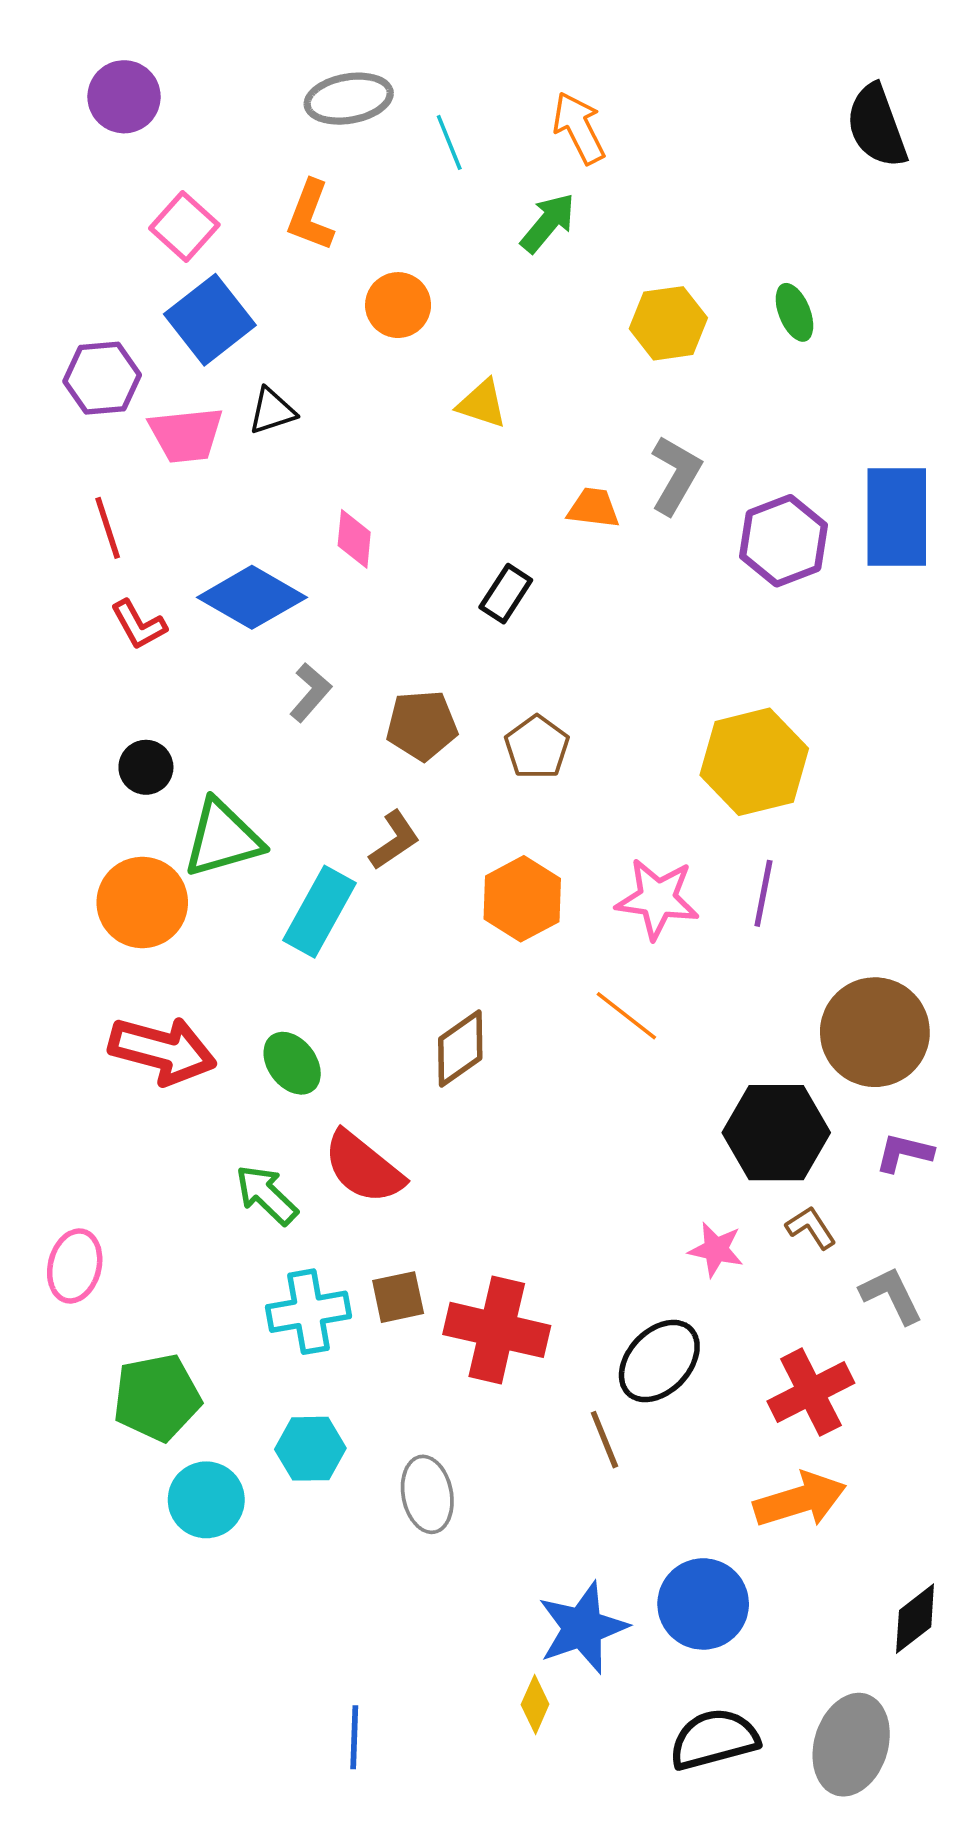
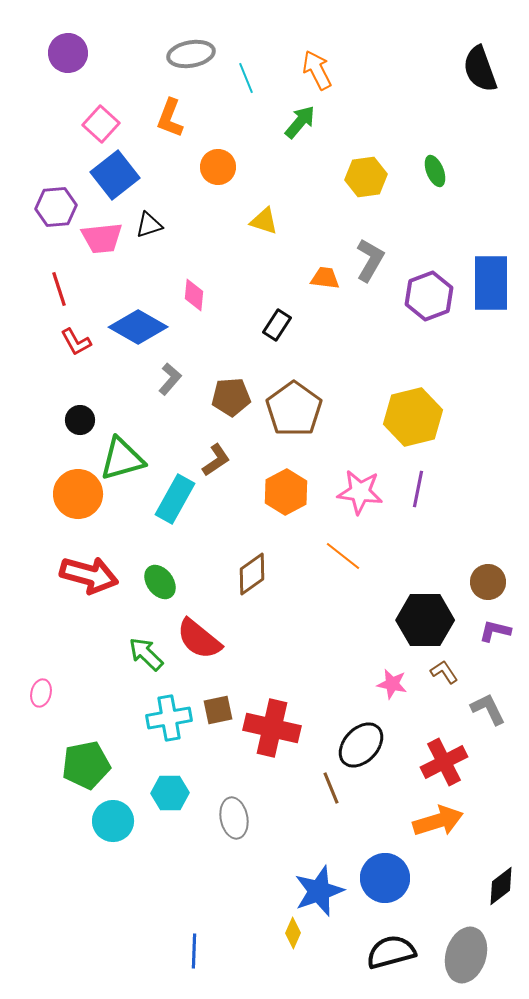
brown pentagon: (537, 747) -> (294, 409), size x1.6
brown circle: (875, 1032) -> (488, 582), moved, size x0.6
pink ellipse: (75, 1266) -> (41, 693), size x0.7

